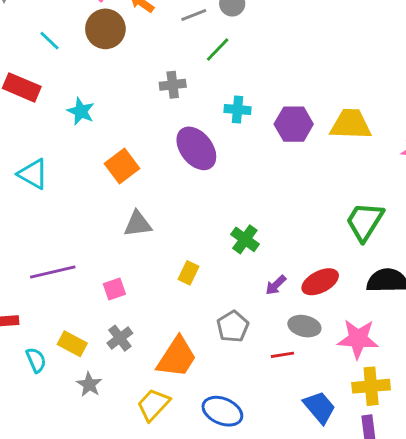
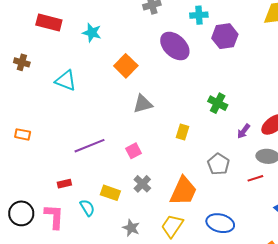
purple hexagon: (294, 124) -> (225, 36), moved
gray star: (89, 384) -> (131, 228), moved

